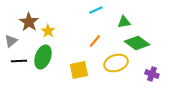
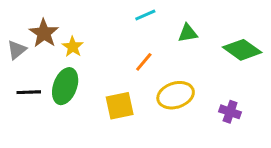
gray triangle: (11, 41) -> (17, 50), moved
green diamond: (137, 43) -> (242, 50), moved

